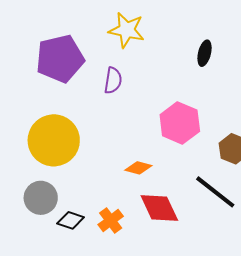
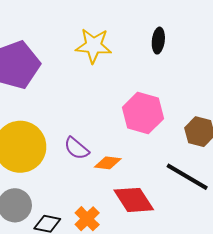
yellow star: (127, 30) -> (94, 46), moved
purple semicircle: (113, 80) -> (77, 148), moved, turned 128

